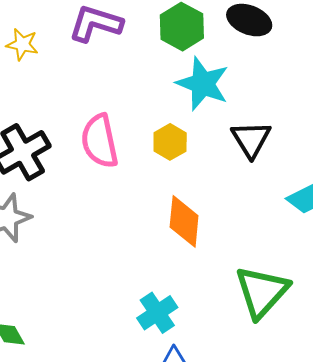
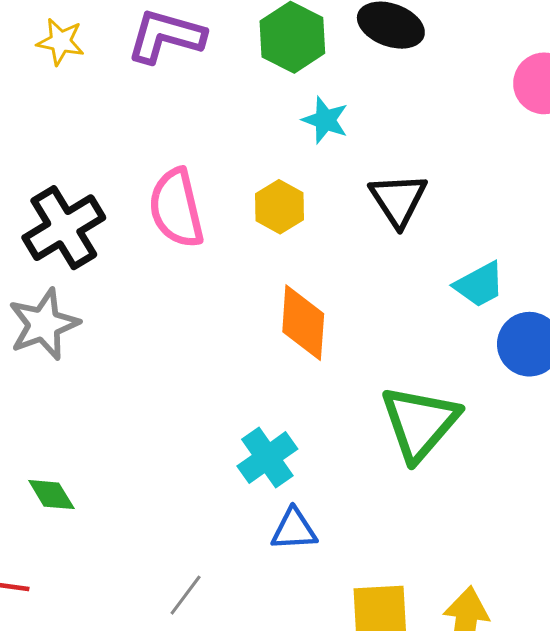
yellow star: (22, 44) -> (61, 42), moved
cyan star: (203, 84) -> (325, 120), size x0.6

